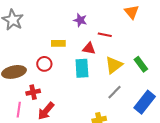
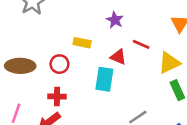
yellow triangle: (114, 65) -> (169, 63), moved
red cross: (33, 92) -> (57, 97), moved

